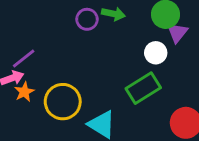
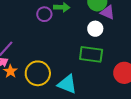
purple triangle: (177, 33) -> (108, 12), turned -35
green rectangle: (143, 88) -> (91, 54), turned 50

